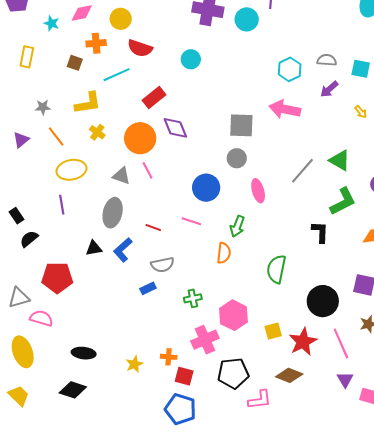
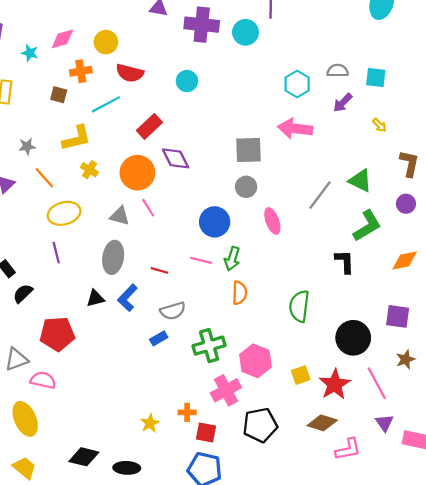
green arrow: (237, 226) -> (232, 259), moved
green cross: (193, 298) -> (209, 346), size x1.6
black ellipse: (84, 353) -> (127, 468), moved
pink L-shape: (260, 400) -> (348, 449), moved

